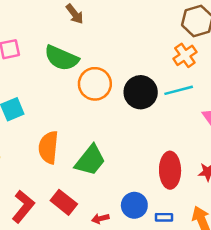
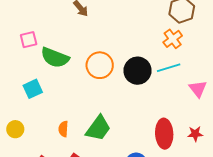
green semicircle: (61, 58) -> (55, 58), moved
orange semicircle: (48, 147) -> (63, 129), moved, size x0.6

